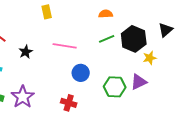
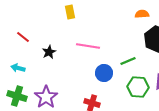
orange semicircle: (106, 14) -> (142, 14), moved
green line: (107, 39) -> (128, 61), moved

